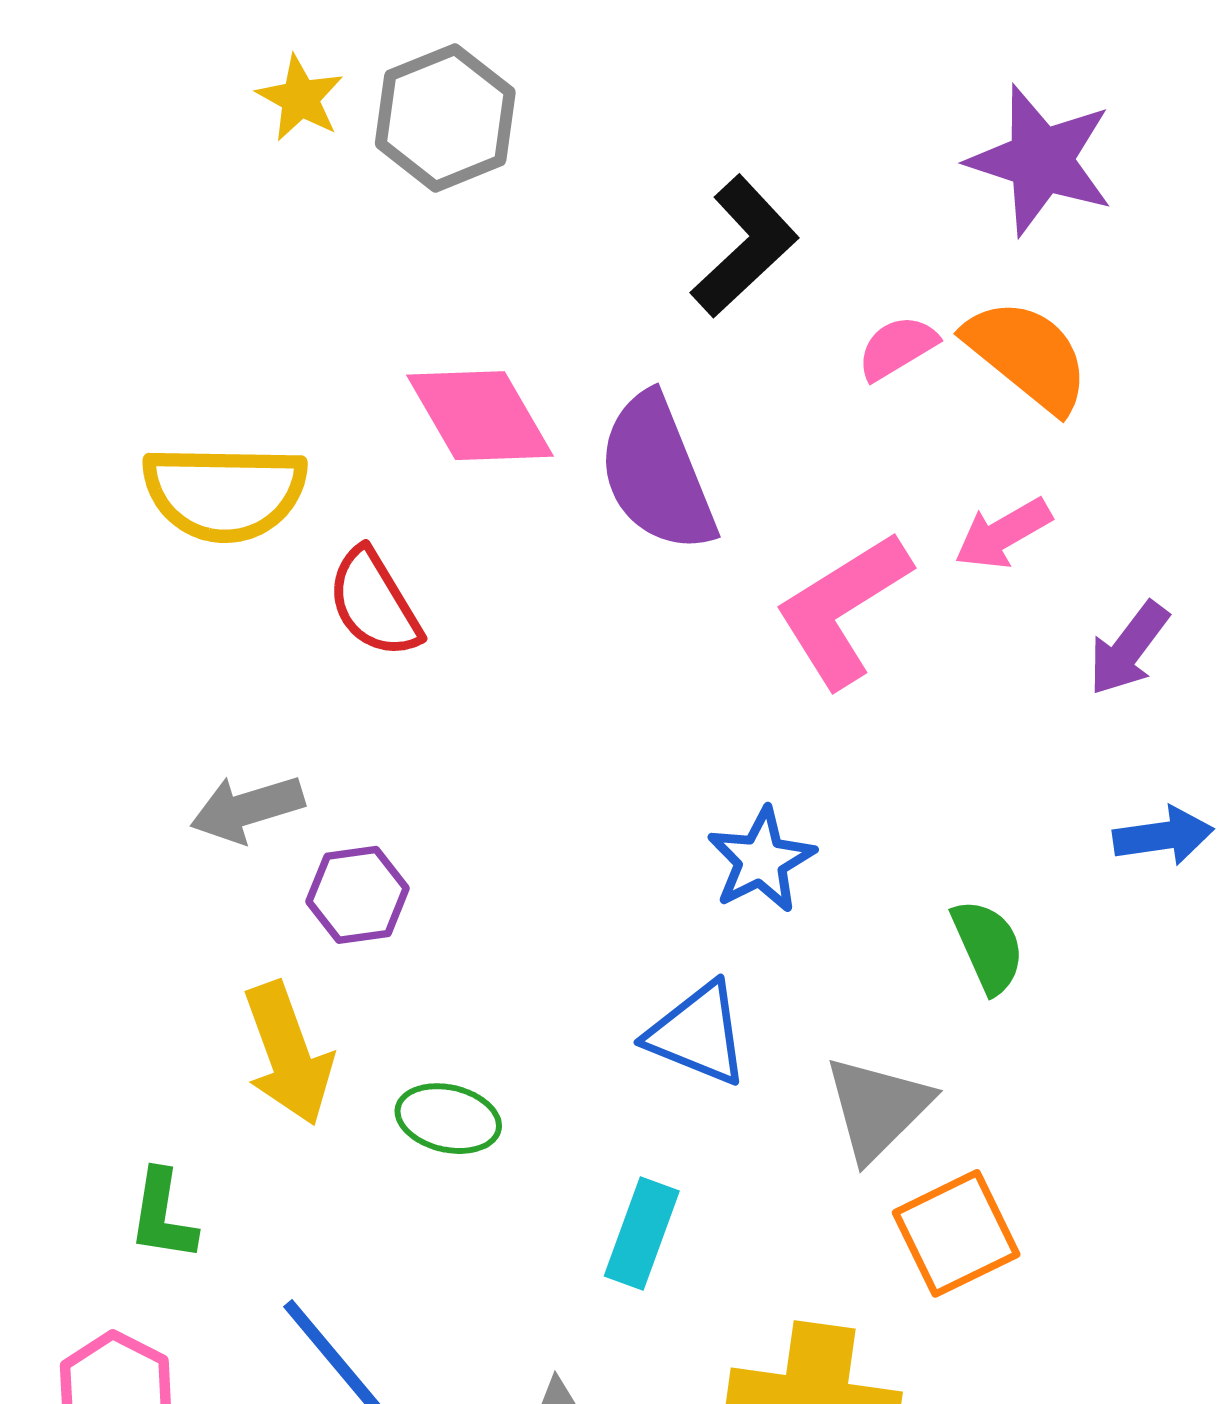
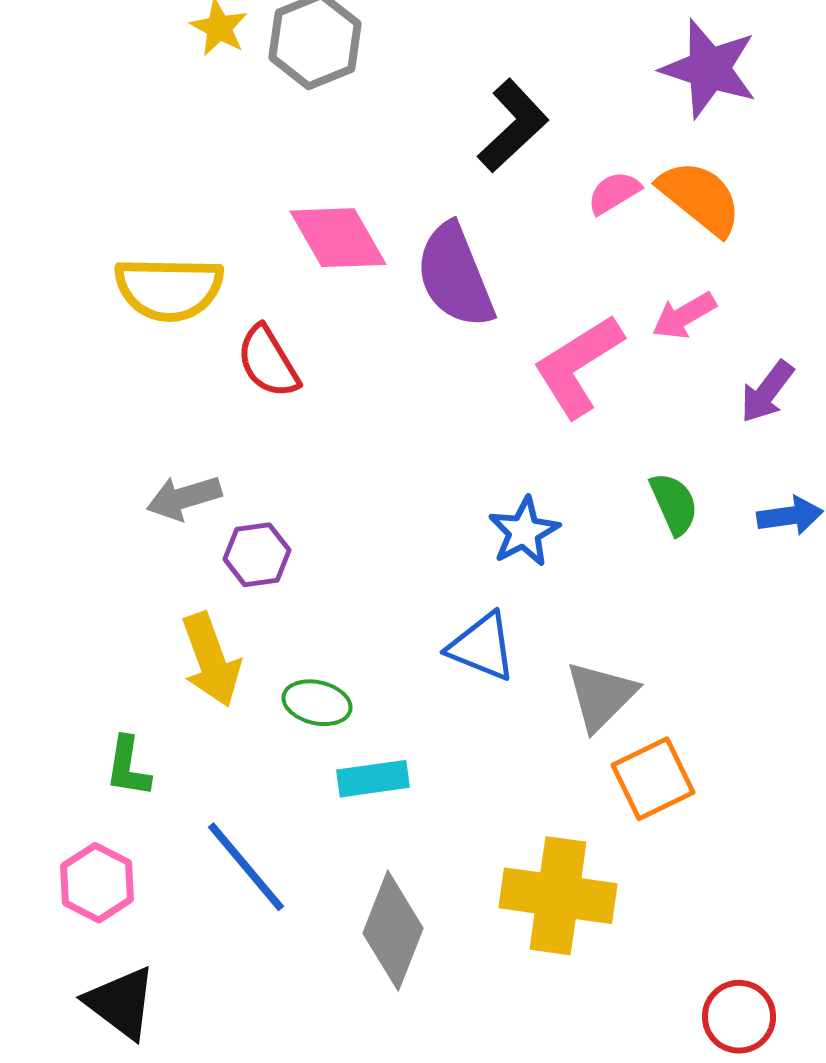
green semicircle: (988, 946) -> (674, 504), moved
cyan rectangle: (642, 1233) -> (373, 779), moved, turned 62

